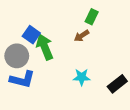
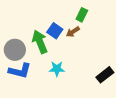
blue square: (31, 35) -> (55, 31), moved
cyan star: (82, 77) -> (57, 69), moved

